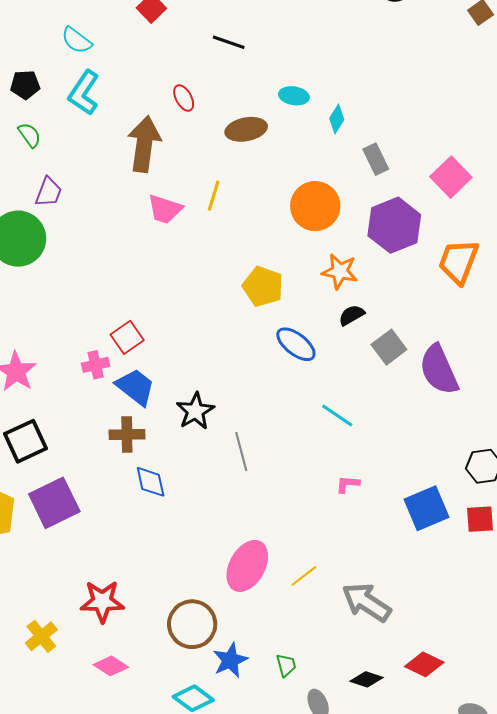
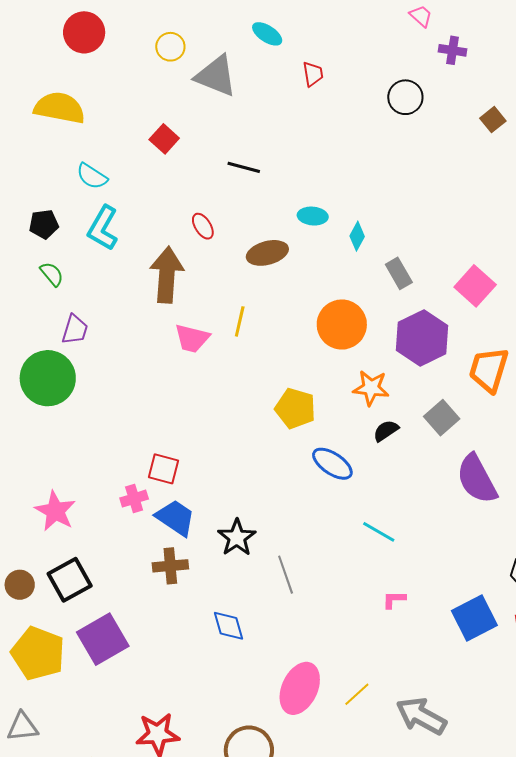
red square: (127, 337) -> (163, 469), turned -36
gray square: (389, 347) -> (442, 418), moved
blue diamond: (151, 482) -> (229, 626), moved

